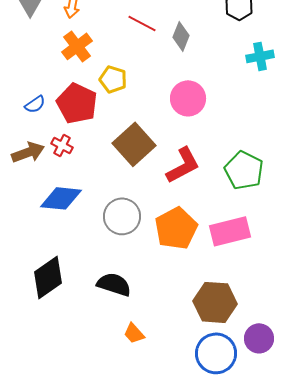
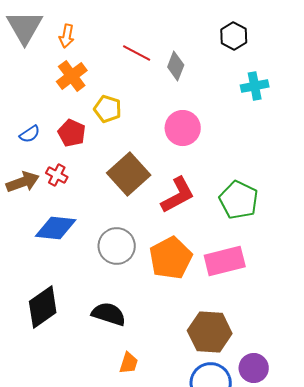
red pentagon: (77, 103) -> (72, 133), size x0.7
orange trapezoid: (134, 333) -> (129, 363), turned -120

